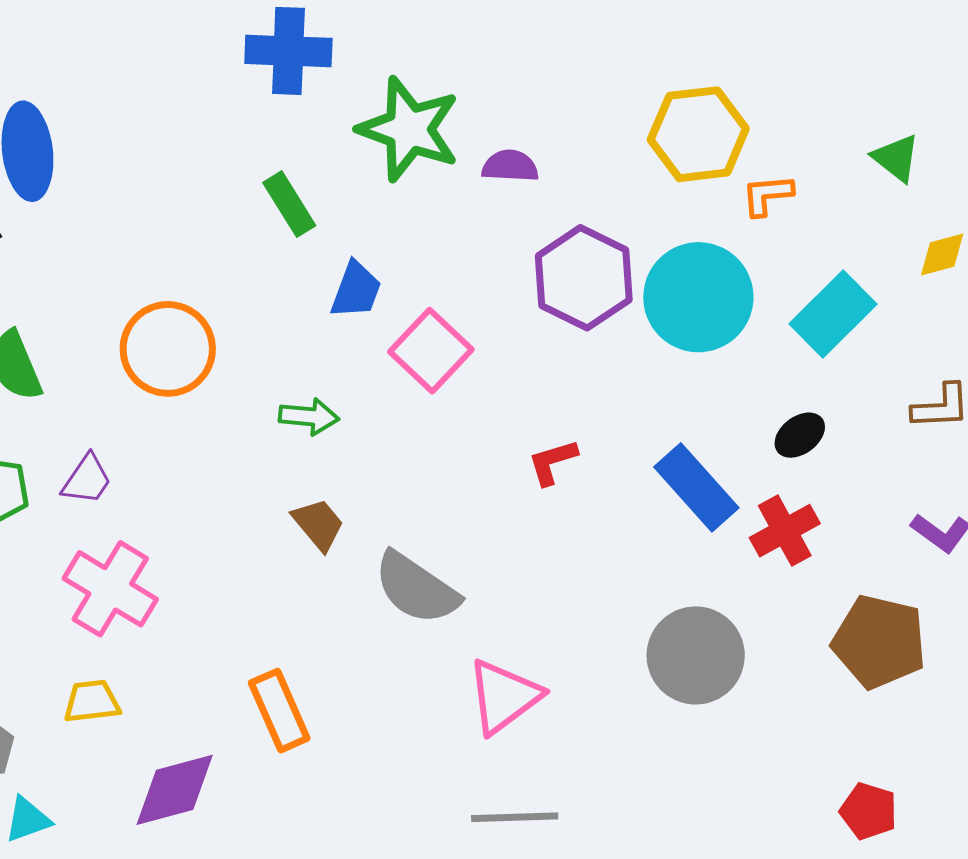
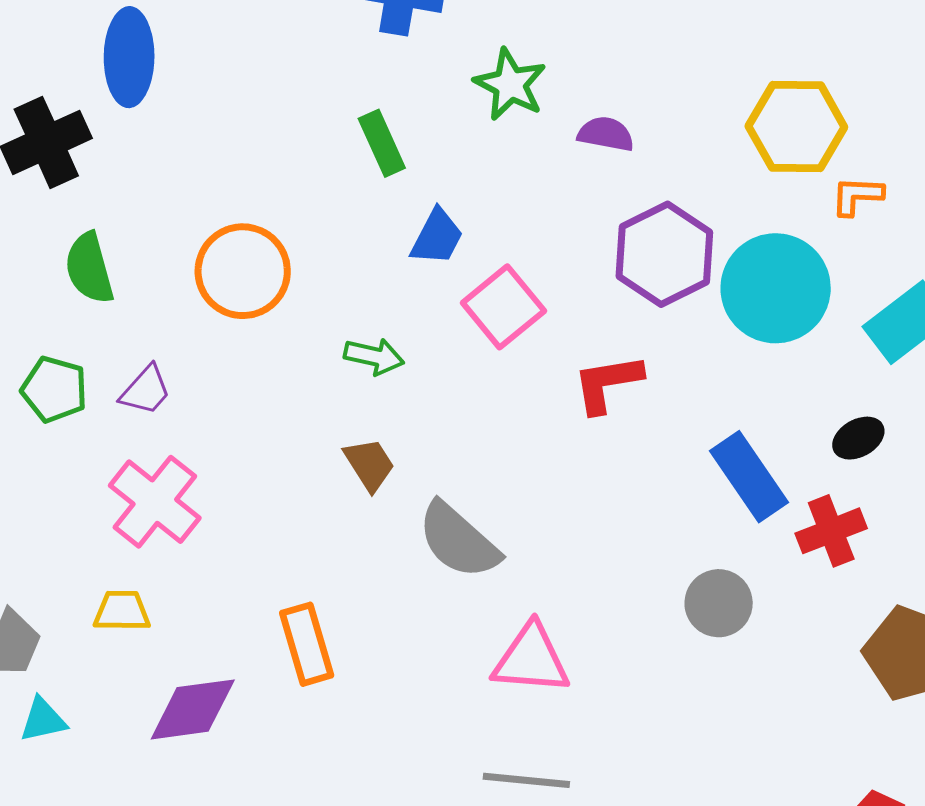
green star: (409, 129) -> (510, 84), size x0.7
red L-shape: (553, 462) -> (607, 383), moved, size x1.4
gray circle: (696, 655) -> (719, 603), moved, size x0.7
pink triangle: (504, 697) -> (531, 659), turned 34

